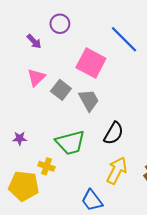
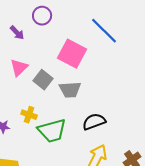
gray trapezoid: (89, 100) -> (70, 90), turned 115
black semicircle: (114, 133) -> (94, 122), turned -140
yellow cross: (46, 166) -> (29, 115), moved

